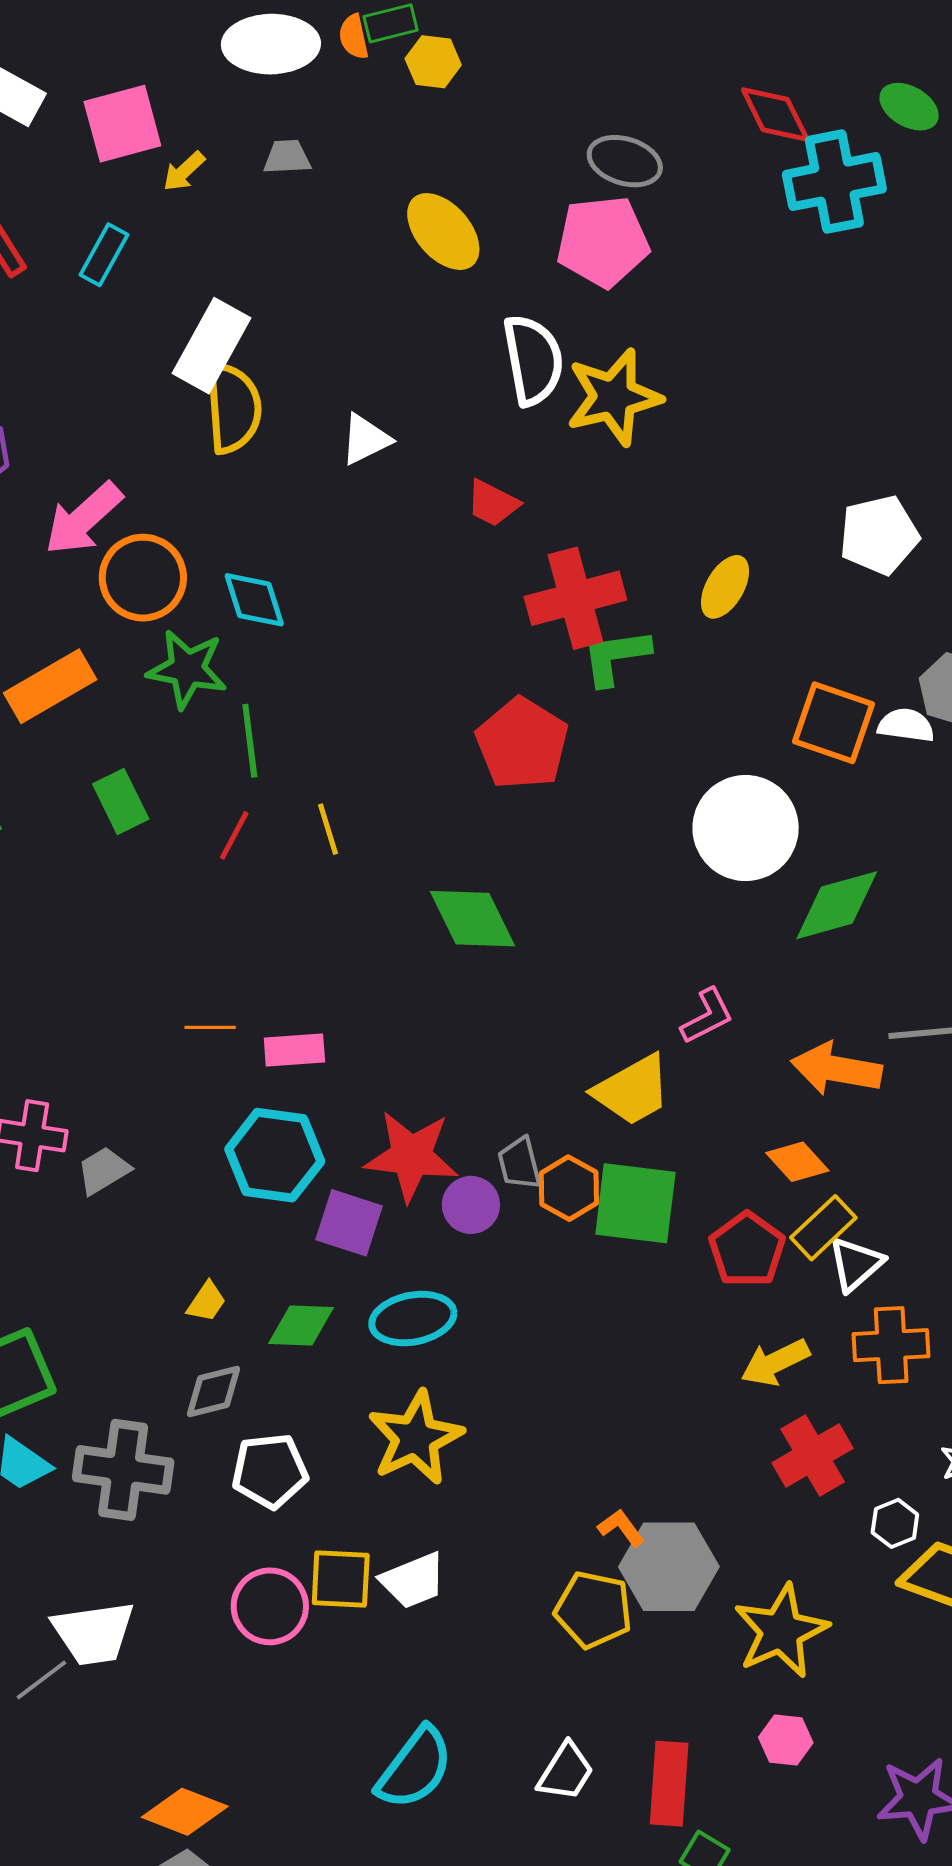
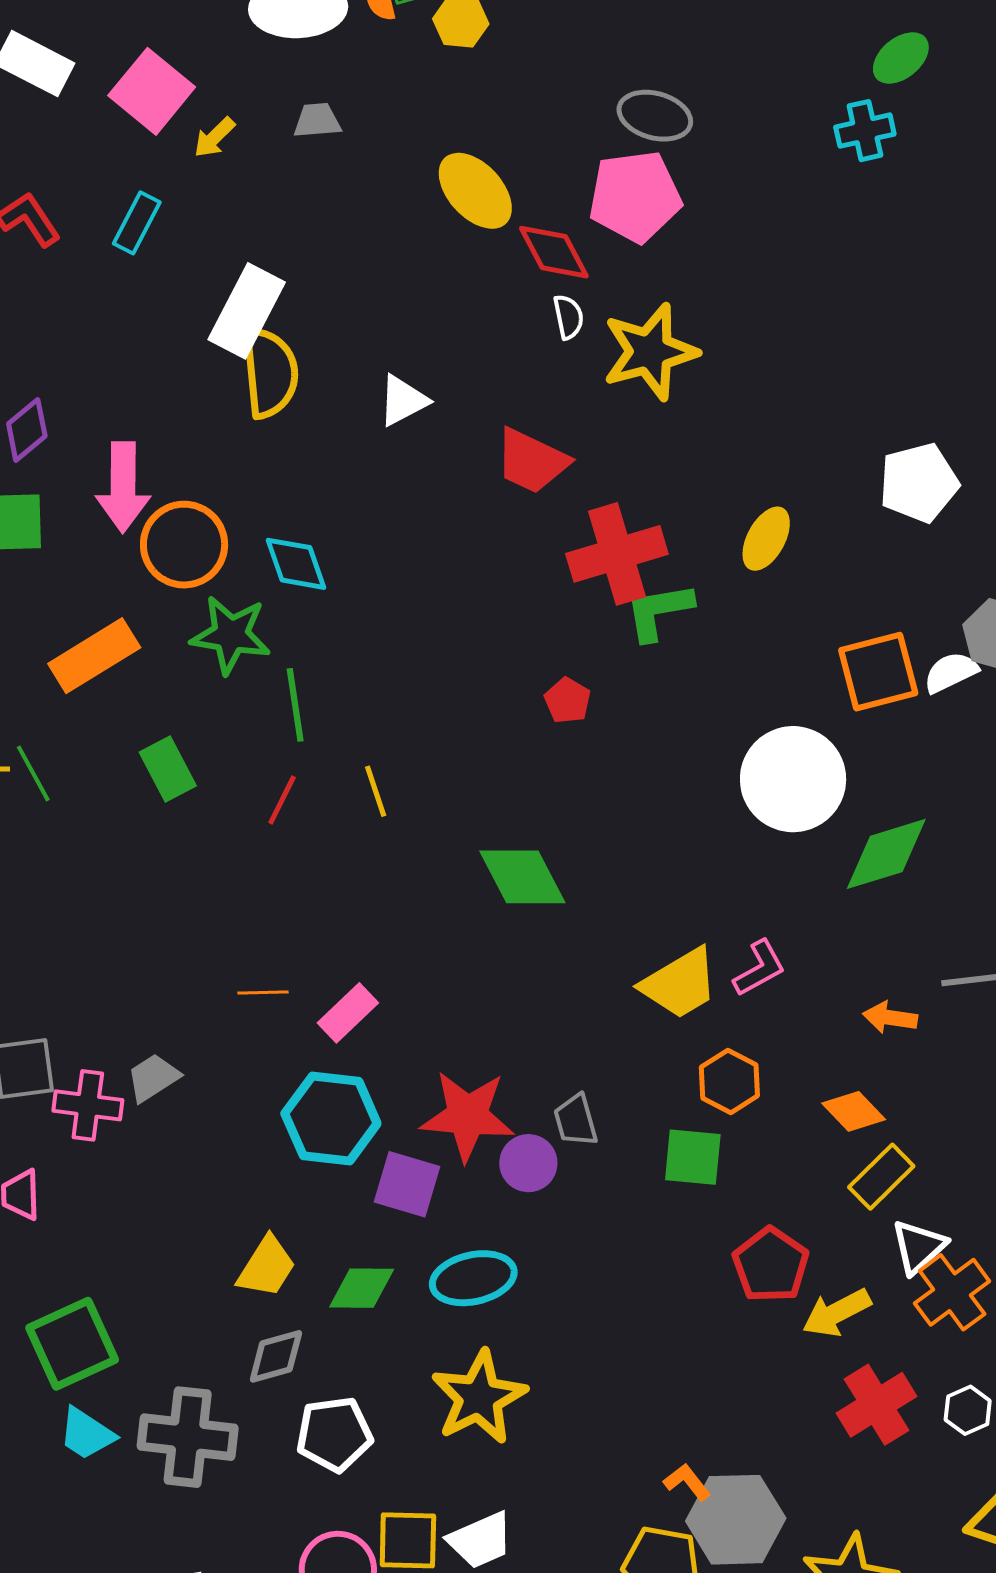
green ellipse: (909, 107) -> (901, 58), moved, turned -68
red diamond: (775, 115) -> (554, 252), moved
pink square: (122, 124) -> (152, 91), turned -34
cyan cross: (834, 182) -> (865, 131), size x0.6
white semicircle: (533, 360) -> (568, 317), size x0.5
red trapezoid: (493, 503) -> (532, 461), size x1.4
pink arrow: (83, 519) -> (123, 487), turned -46
orange square: (834, 723) -> (878, 672), turned -32
white semicircle: (906, 725) -> (951, 672), turned -32
red pentagon: (522, 744) -> (567, 701), size x0.5
pink rectangle: (294, 1050) -> (348, 1013), turned -38
orange arrow: (836, 1069) -> (890, 1018), size x0.6
yellow trapezoid: (632, 1090) -> (680, 984), moved
gray trapezoid: (103, 1170) -> (153, 1078), moved
orange hexagon: (569, 1188) -> (729, 1081), moved
green square: (635, 1203) -> (693, 1157), size x0.7
red pentagon: (747, 1250) -> (771, 1265), moved
white triangle: (856, 1264) -> (919, 1247), moved
yellow trapezoid: (207, 1302) -> (267, 1267), size x1.5
orange cross: (891, 1345) -> (952, 1292), turned -32
white hexagon: (895, 1523) -> (968, 1410), moved

